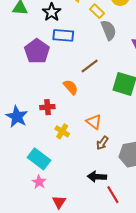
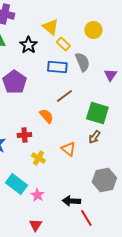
yellow rectangle: (97, 11) -> (63, 44), moved
blue rectangle: (63, 35) -> (57, 67), moved
brown arrow: (102, 143) -> (94, 137), moved
pink star: (39, 182) -> (37, 195), moved

